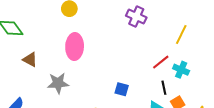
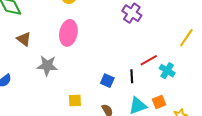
yellow line: (181, 34) -> (186, 38), moved
black line: (164, 88) -> (132, 76), moved

